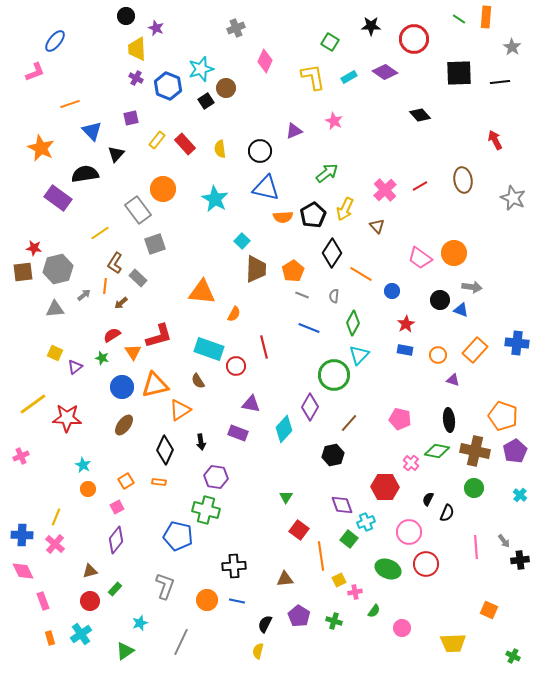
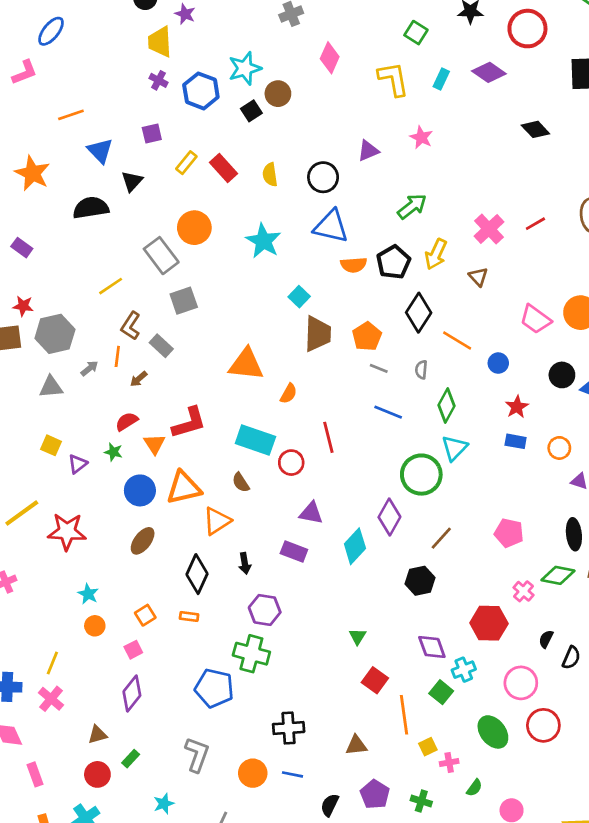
cyan rectangle: (349, 77) -> (441, 79), turned -35
purple rectangle: (58, 198) -> (22, 248), moved, size x0.6
green ellipse: (388, 569) -> (493, 732), turned 30

